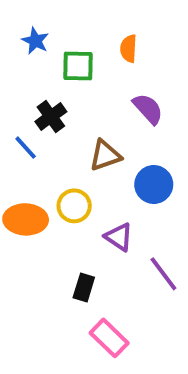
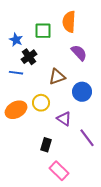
blue star: (35, 41) -> (16, 40), moved
orange semicircle: (129, 49) -> (69, 22), size x1.5
blue line: (26, 148) -> (16, 73), turned -40
orange ellipse: (26, 219) -> (16, 110), turned -30

